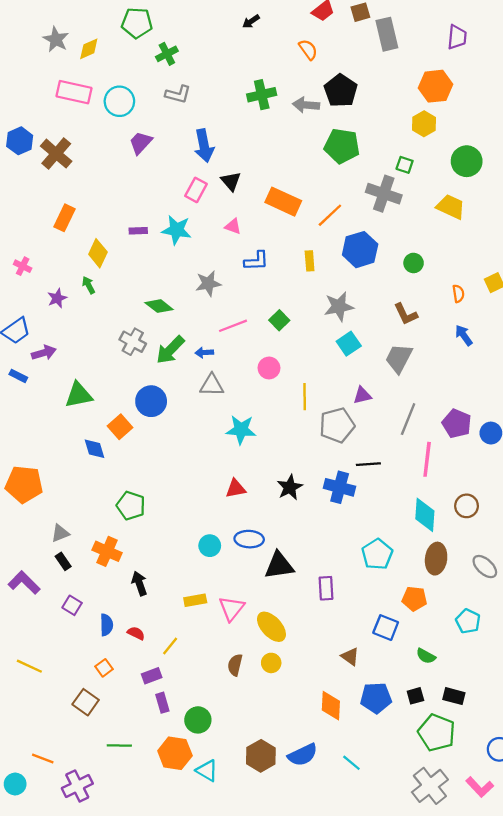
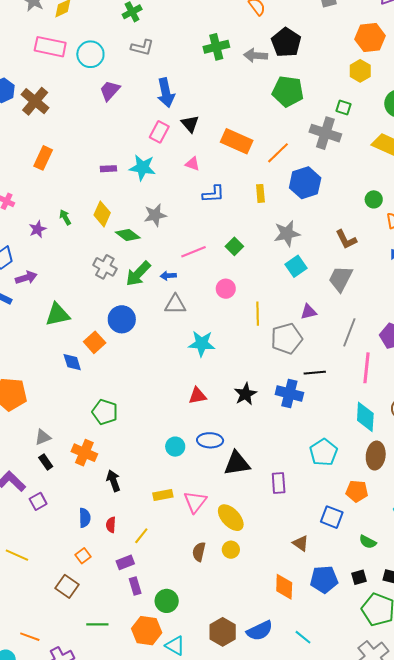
yellow diamond: (98, 253) -> (102, 214), moved
green circle: (414, 263) -> (374, 199), moved
gray star: (208, 283) -> (155, 215), moved
purple square: (72, 605) -> (38, 501), moved, turned 30
red semicircle: (136, 633) -> (111, 525), turned -112

